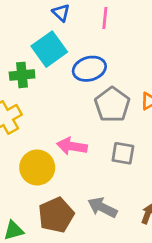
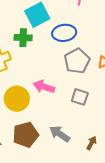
green cross: (22, 75) -> (23, 38), moved

